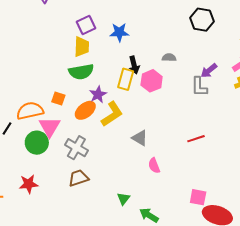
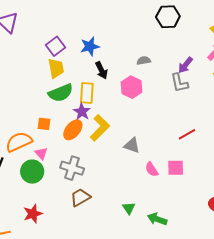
black arrow: (134, 65) -> (101, 70), moved
yellow rectangle: (126, 79) -> (87, 93), moved
pink triangle: (49, 127) -> (41, 153), size x0.6
pink square: (198, 197) -> (176, 168), moved

